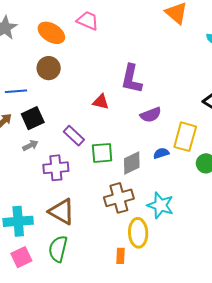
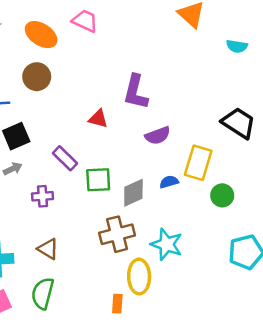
purple cross: (56, 168) -> (42, 196), size x0.7
brown triangle: (62, 212) -> (48, 249), size x0.7

